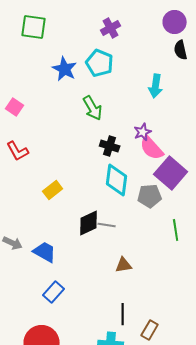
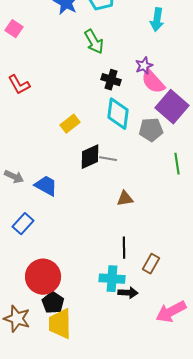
pink square: (15, 107) -> (14, 29), moved
yellow rectangle: (53, 190) -> (70, 124), moved
blue rectangle: (54, 292) -> (23, 224), moved

